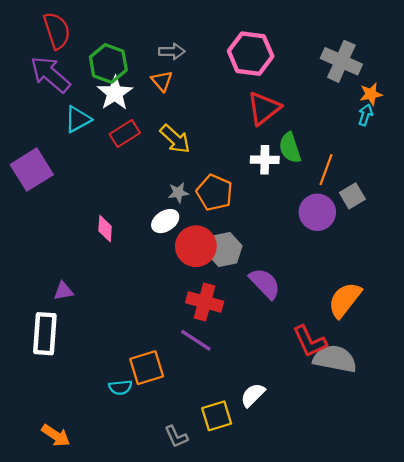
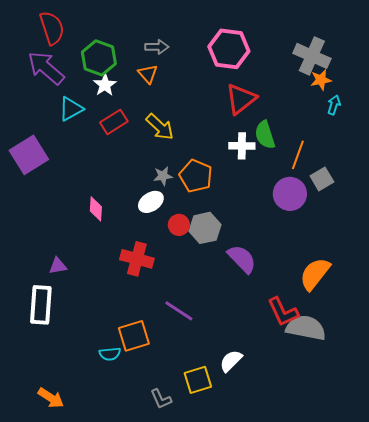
white star: (115, 93) -> (105, 85), size x0.7
orange star: (371, 94) -> (321, 80), moved
red circle: (196, 246) -> (179, 225), size x0.6
red cross: (205, 302) -> (137, 259), moved

